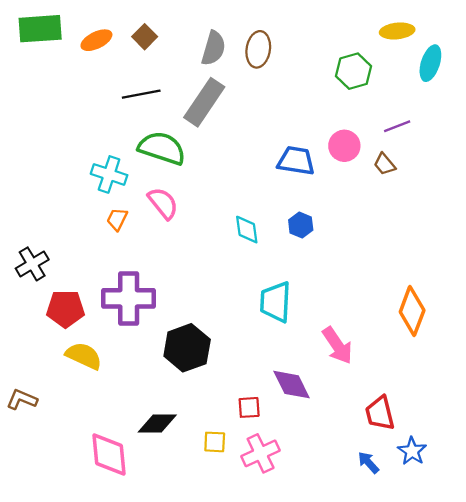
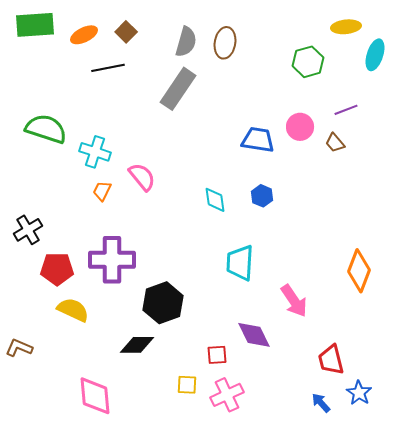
black line: (141, 94) -> (108, 68), moved
green semicircle: (162, 148) -> (46, 129), moved
black diamond: (157, 424) -> (137, 345), moved

